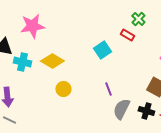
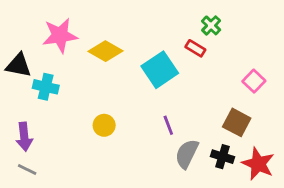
cyan square: (102, 50) -> (160, 70), size x1.4
yellow diamond: (52, 61) -> (106, 51), moved

